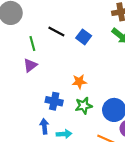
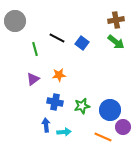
purple triangle: (30, 65) -> (33, 79), moved
orange star: (79, 82) -> (59, 75), moved

